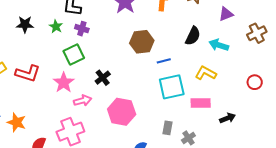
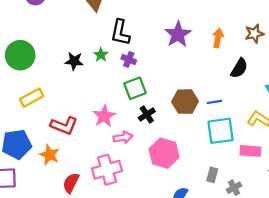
black star: (25, 24) -> (74, 61), moved
black semicircle: (193, 36) -> (239, 68), moved
brown hexagon: (142, 42) -> (185, 102), moved
green square: (74, 55) -> (135, 88), moved
red L-shape: (28, 73) -> (64, 126), moved

